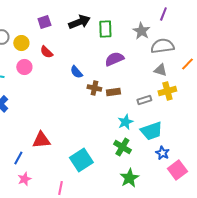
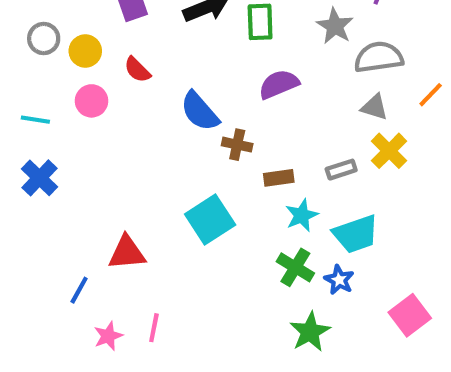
blue semicircle: (76, 72) -> (200, 111), size x1.5
yellow cross: (167, 91) -> (389, 151), turned -30
brown rectangle: (113, 92) -> (279, 178), moved
blue star: (162, 153) -> (339, 280), moved
cyan square: (81, 160) -> (210, 219), moved
pink star: (24, 179) -> (108, 336), moved
pink line: (60, 188) -> (154, 328), moved

